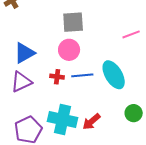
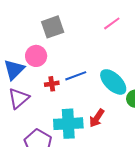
pink circle: (69, 50) -> (36, 56), moved
cyan ellipse: (114, 75) -> (113, 82), moved

